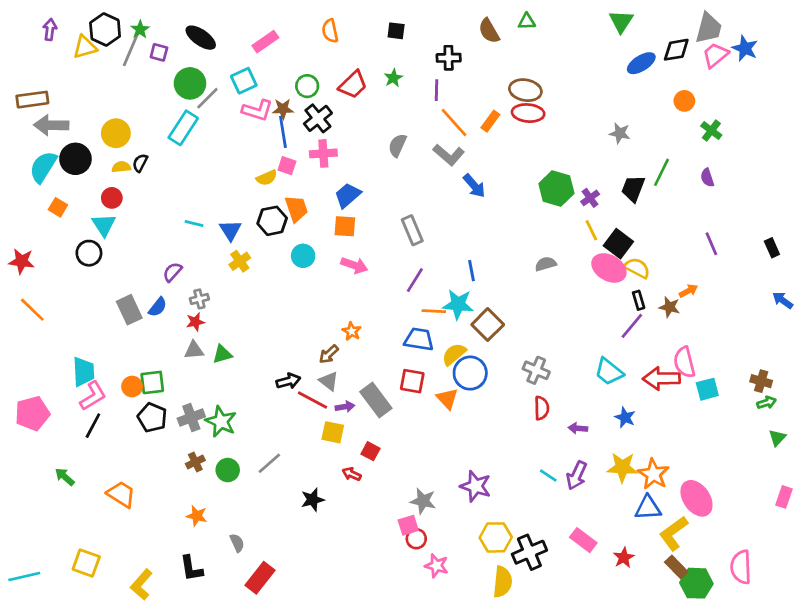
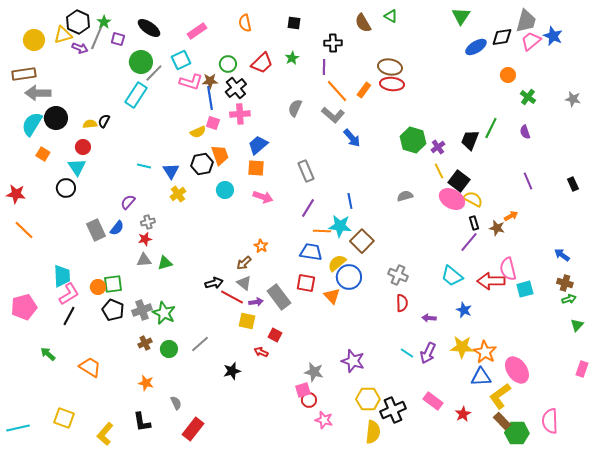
green triangle: (527, 21) -> (391, 16), turned 32
purple arrow: (50, 29) -> (80, 48), moved, turned 105
yellow circle: (116, 133) -> (34, 40), moved
gray star: (620, 133) -> (573, 99), moved
blue arrow: (783, 300) -> (562, 255), moved

